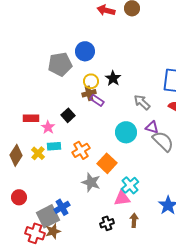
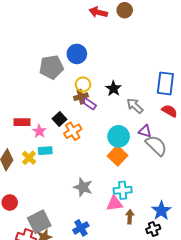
black star: (113, 78) -> (113, 89), moved
orange cross: (81, 150) -> (73, 131), moved
orange square: (107, 163) -> (118, 156), moved
cyan cross: (130, 185) -> (123, 190), turned 36
blue cross: (62, 207) -> (81, 228), moved
brown arrow: (134, 220) -> (130, 217), moved
black cross: (107, 223) -> (153, 229), moved

